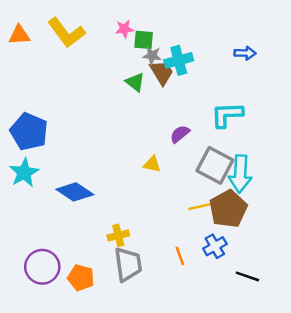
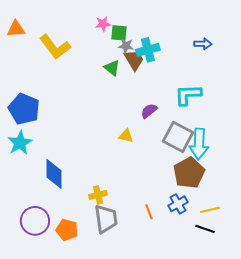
yellow L-shape: (66, 33) -> (55, 47), moved
blue diamond: (75, 192) -> (54, 174), moved, turned 56
yellow line: (200, 206) -> (210, 210), moved

